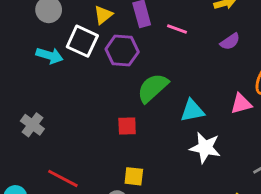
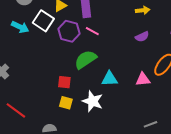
pink line: (177, 29) -> (92, 31), moved
white star: (205, 148) -> (93, 101), moved
yellow square: (134, 176) -> (66, 103), moved

